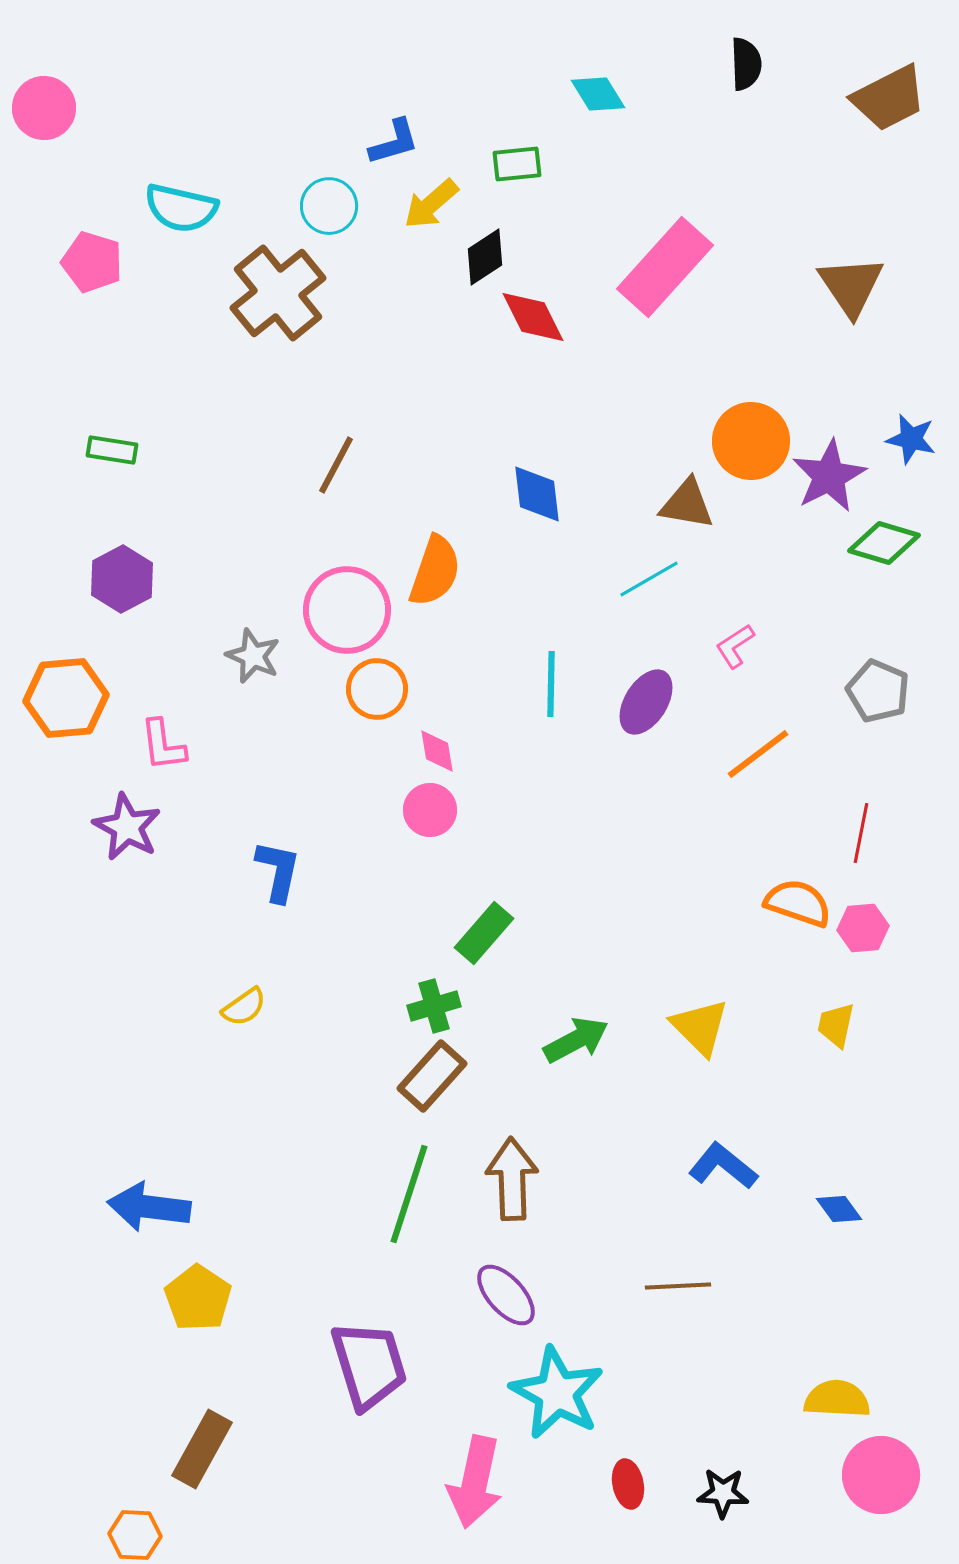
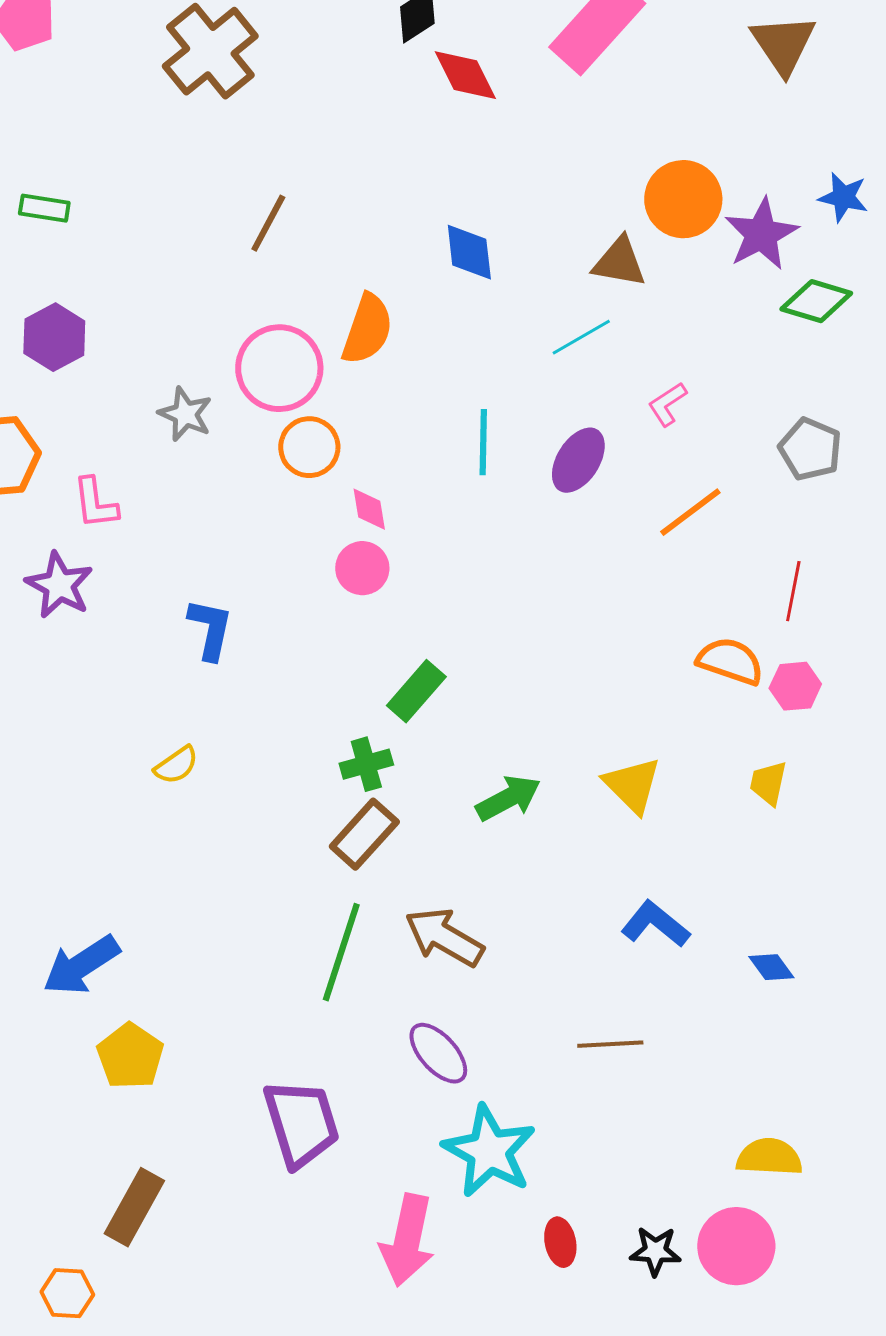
brown arrow: (512, 1179) -> (444, 937), turned -58
blue arrow: (149, 1207) -> (81, 965), turned -40
pink circle: (881, 1475) -> (736, 1246), moved

